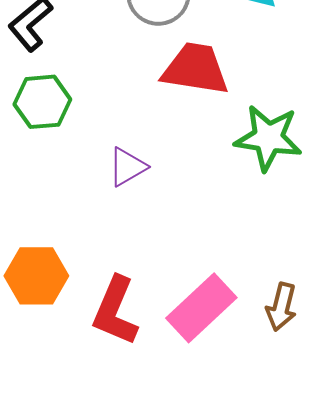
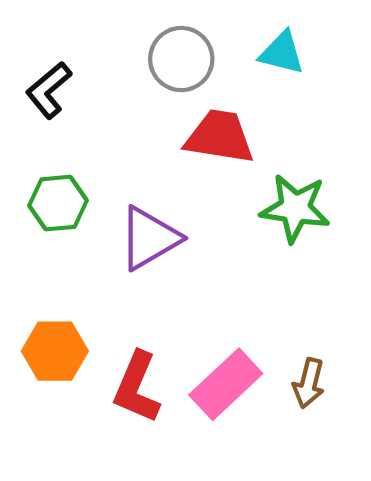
green hexagon: (42, 102) -> (58, 203), moved
purple triangle: (127, 167) -> (149, 238), size x1.6

